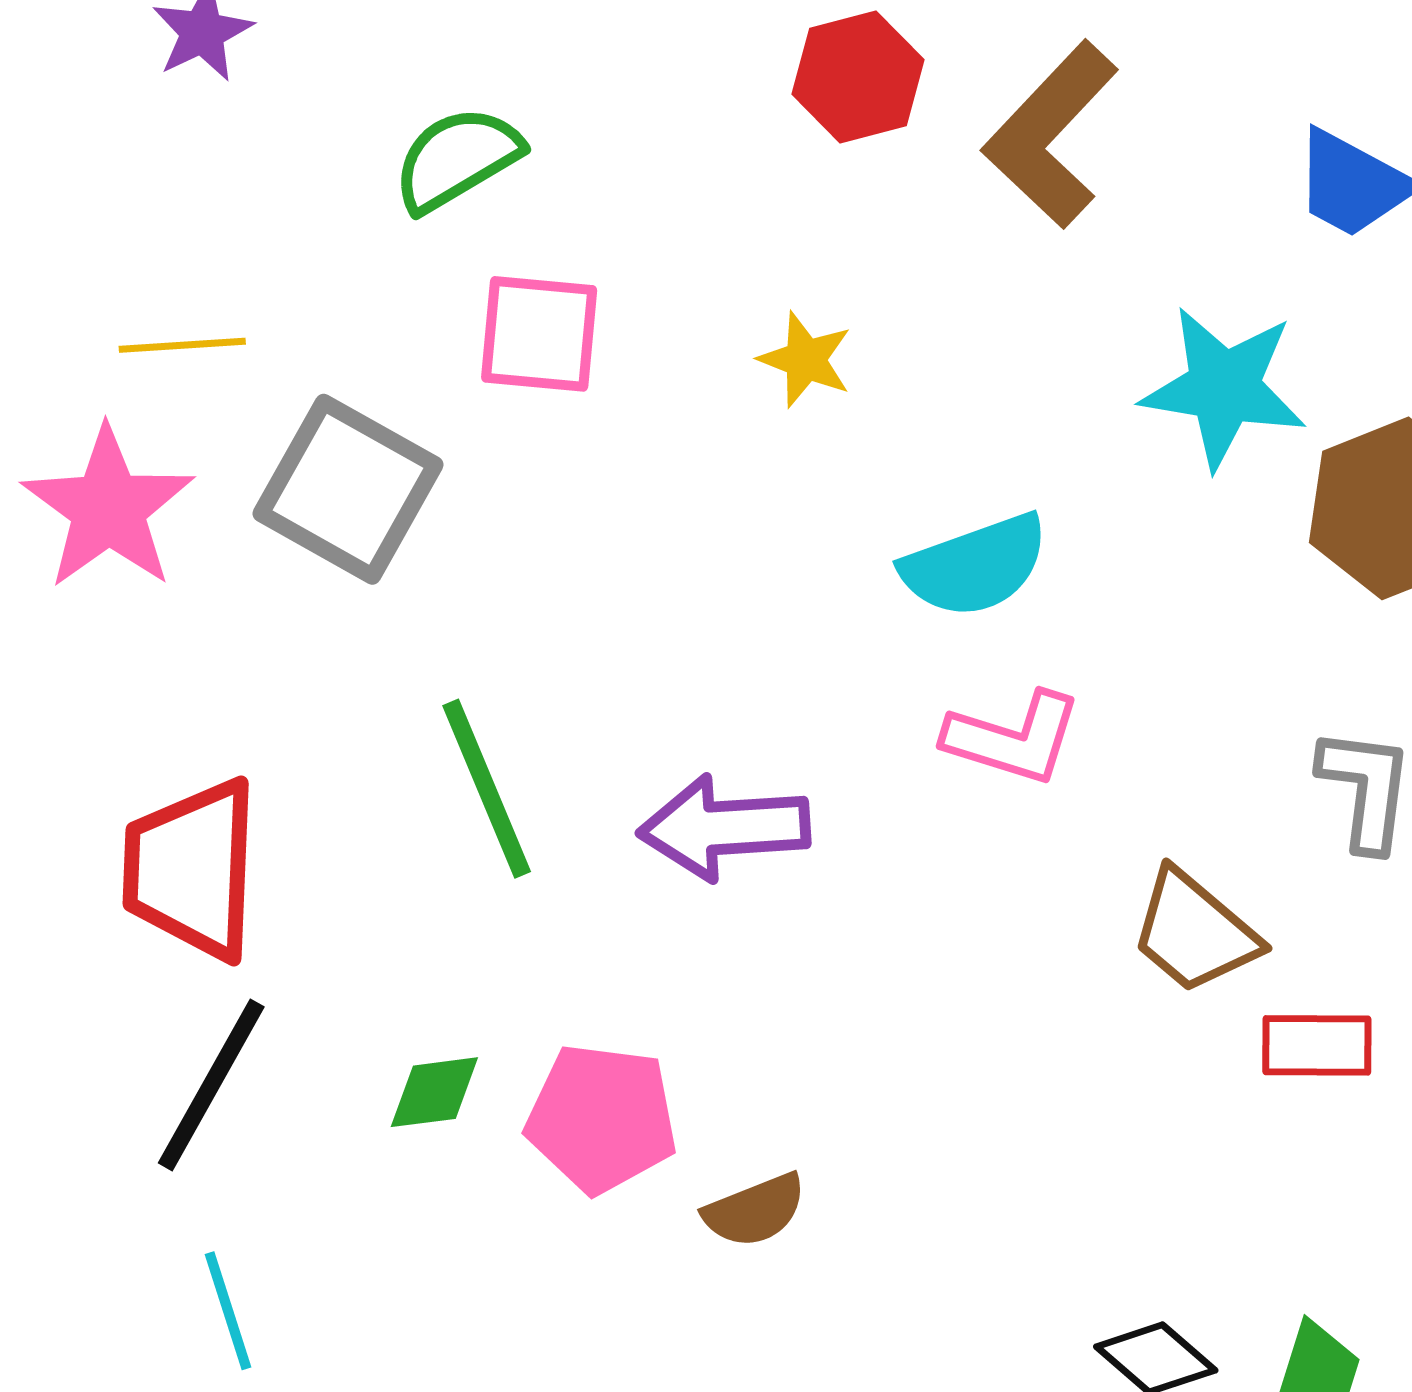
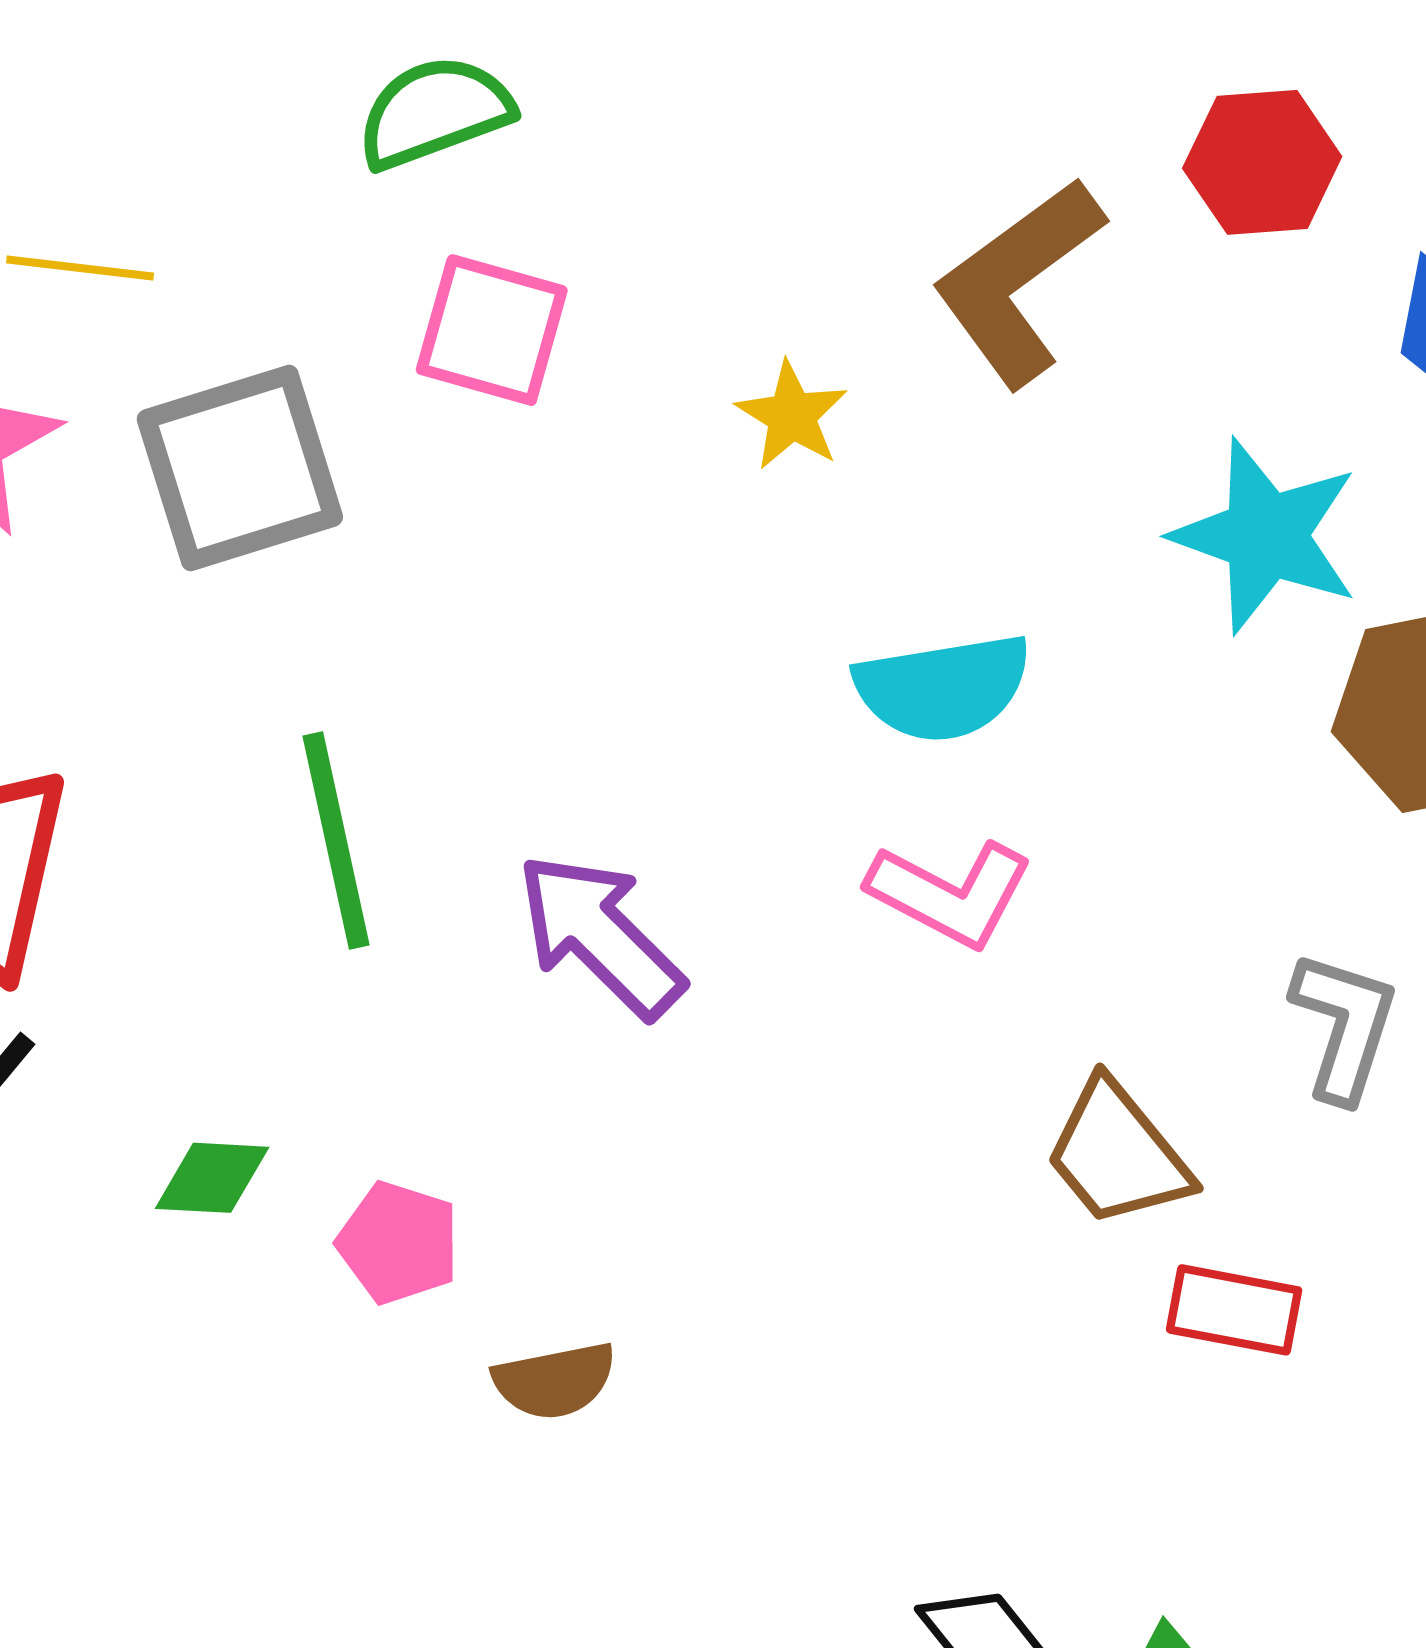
red hexagon: (858, 77) -> (1262, 162), moved
brown L-shape: (1051, 135) -> (1018, 282), moved
gray square: (348, 489) -> (240, 468), turned 33
purple arrow: (724, 828) -> (600, 935), turned 38
pink pentagon: (602, 1118) -> (398, 1243), size x0.7

